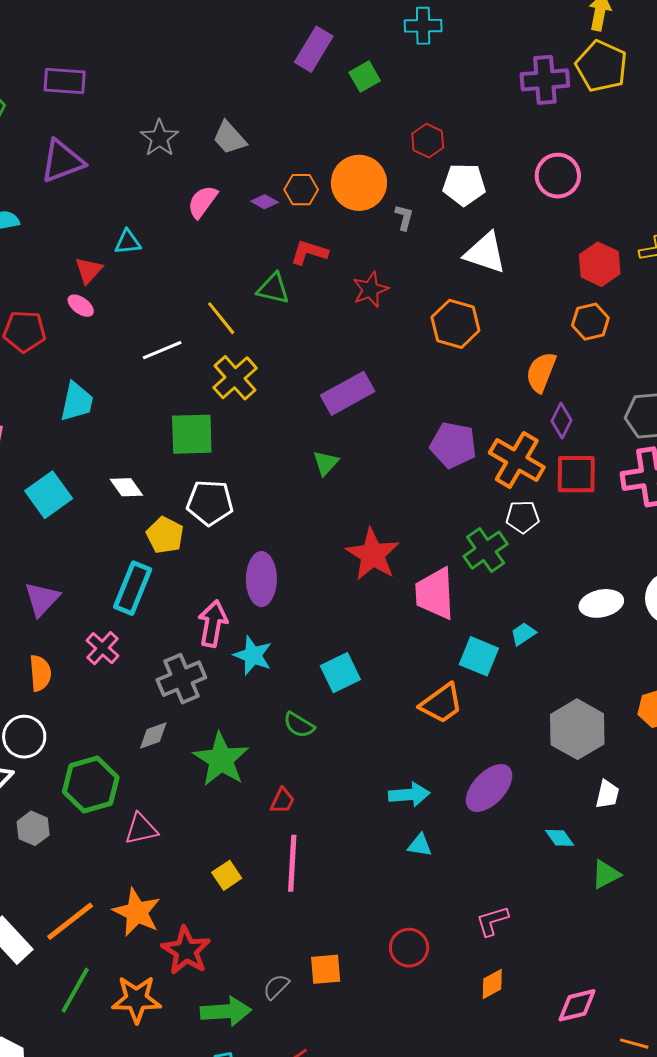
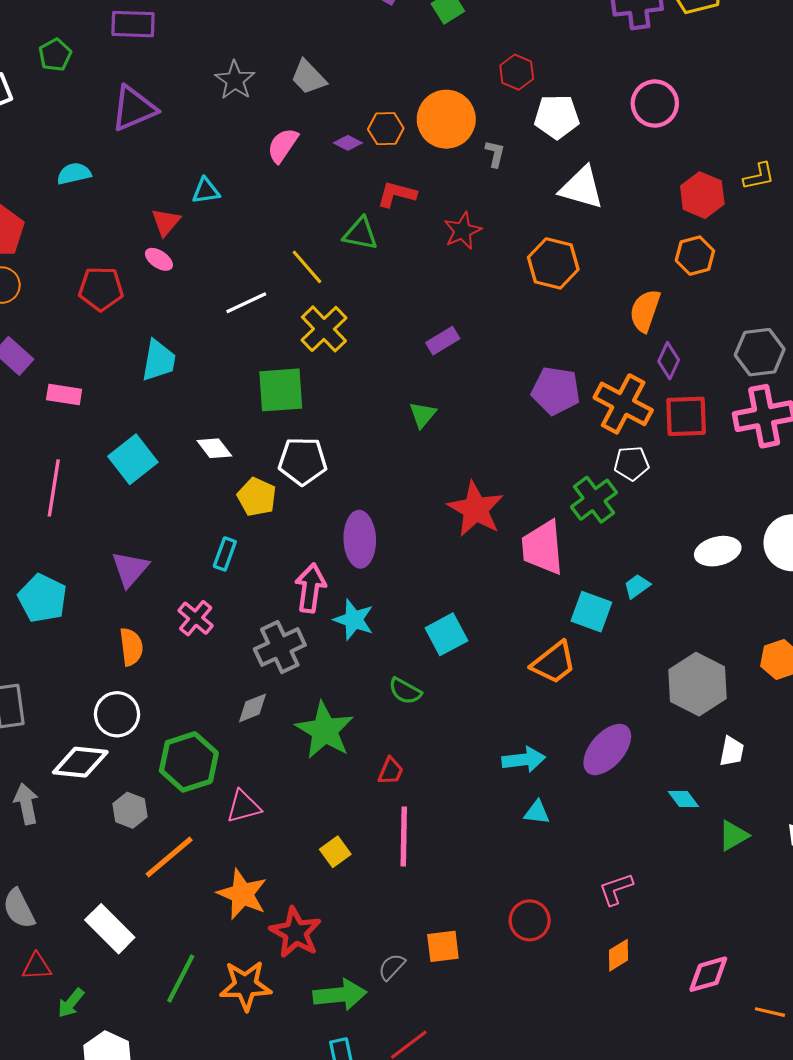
purple rectangle: (348, 393) -> (443, 341), size x0.6
cyan rectangle: (133, 588) -> (225, 554), size x0.6
orange line: (70, 921) -> (169, 857), moved

